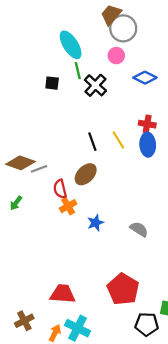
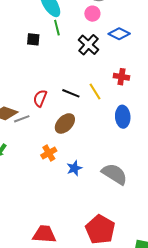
black cross: (95, 85) -> (88, 45), moved
black line: (92, 142) -> (71, 93), turned -48
blue ellipse: (148, 145) -> (123, 117), moved
red semicircle: (60, 189) -> (40, 98), moved, turned 36
gray semicircle: (139, 229) -> (115, 174), size x1.5

